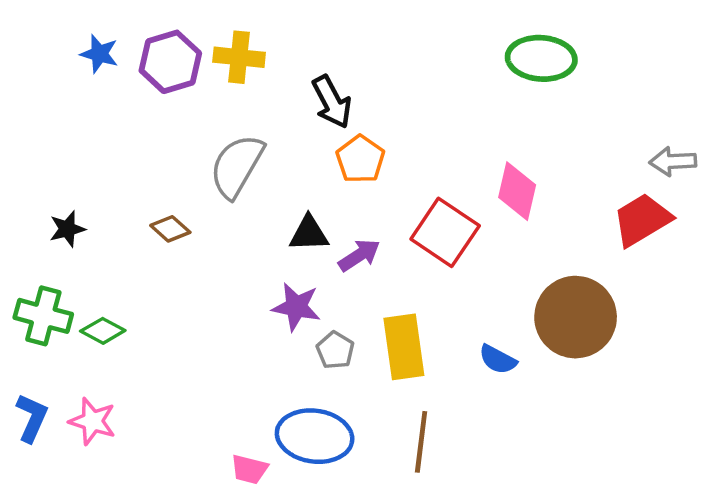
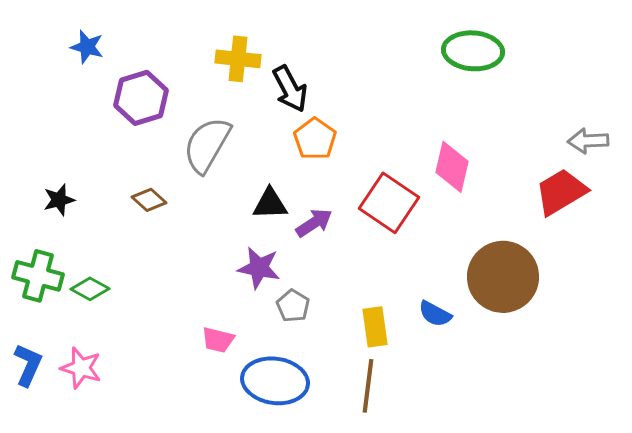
yellow cross: (239, 57) -> (238, 59), moved
purple hexagon: (170, 62) -> (141, 98), moved
yellow rectangle: (404, 347) -> (375, 327), moved, size x0.7
pink trapezoid: (249, 469) -> (218, 340), moved

